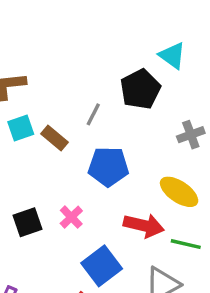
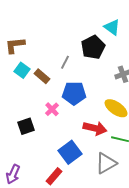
cyan square: (21, 128) -> (22, 70), turned -35
pink cross: (71, 217) -> (52, 109), moved

